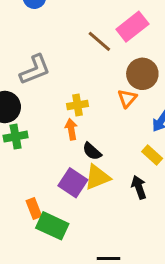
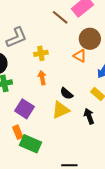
orange triangle: (127, 98) -> (80, 56), turned -40
yellow cross: (77, 105) -> (41, 53), moved
black semicircle: (92, 151) -> (67, 93), moved
purple square: (73, 183) -> (24, 109), moved

